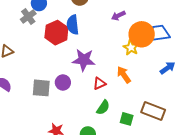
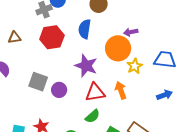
red hexagon: (56, 33) -> (52, 37), moved
orange circle: (142, 34) -> (118, 48), moved
purple circle: (63, 82) -> (59, 90), moved
red triangle: (99, 84) -> (95, 92), size x1.5

